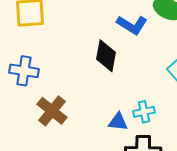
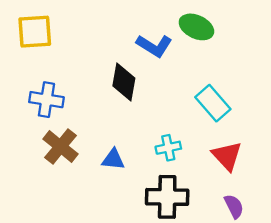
blue cross: (24, 71) -> (46, 100), moved
blue triangle: (118, 122) -> (113, 159), moved

